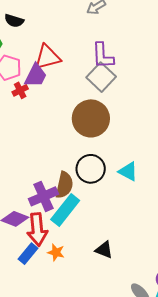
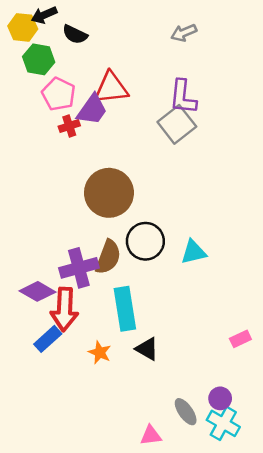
brown circle: (91, 118) -> (109, 193), moved
cyan triangle: (128, 172) -> (194, 252), turned -50
cyan rectangle: (65, 210) -> (125, 309), moved, turned -56
orange star: (56, 252) -> (100, 352), moved

